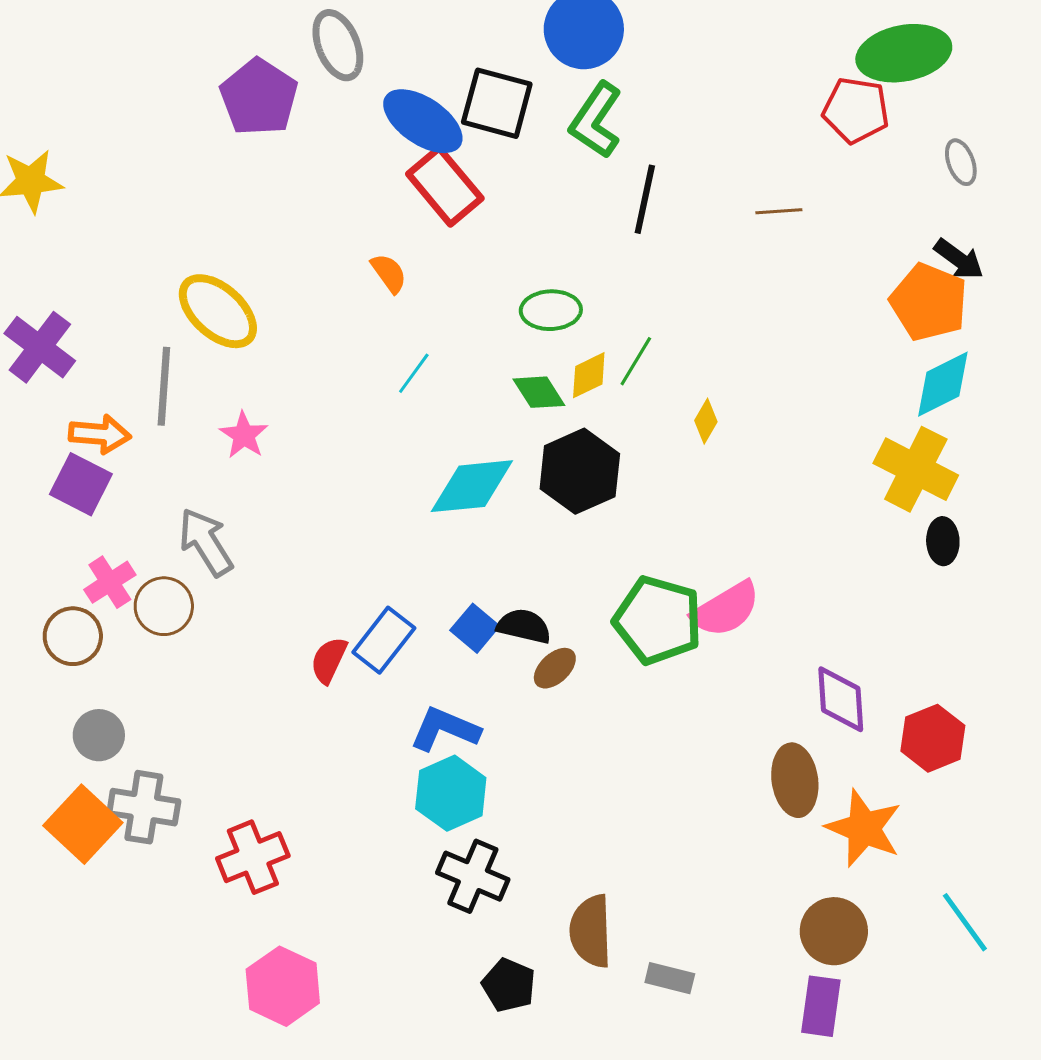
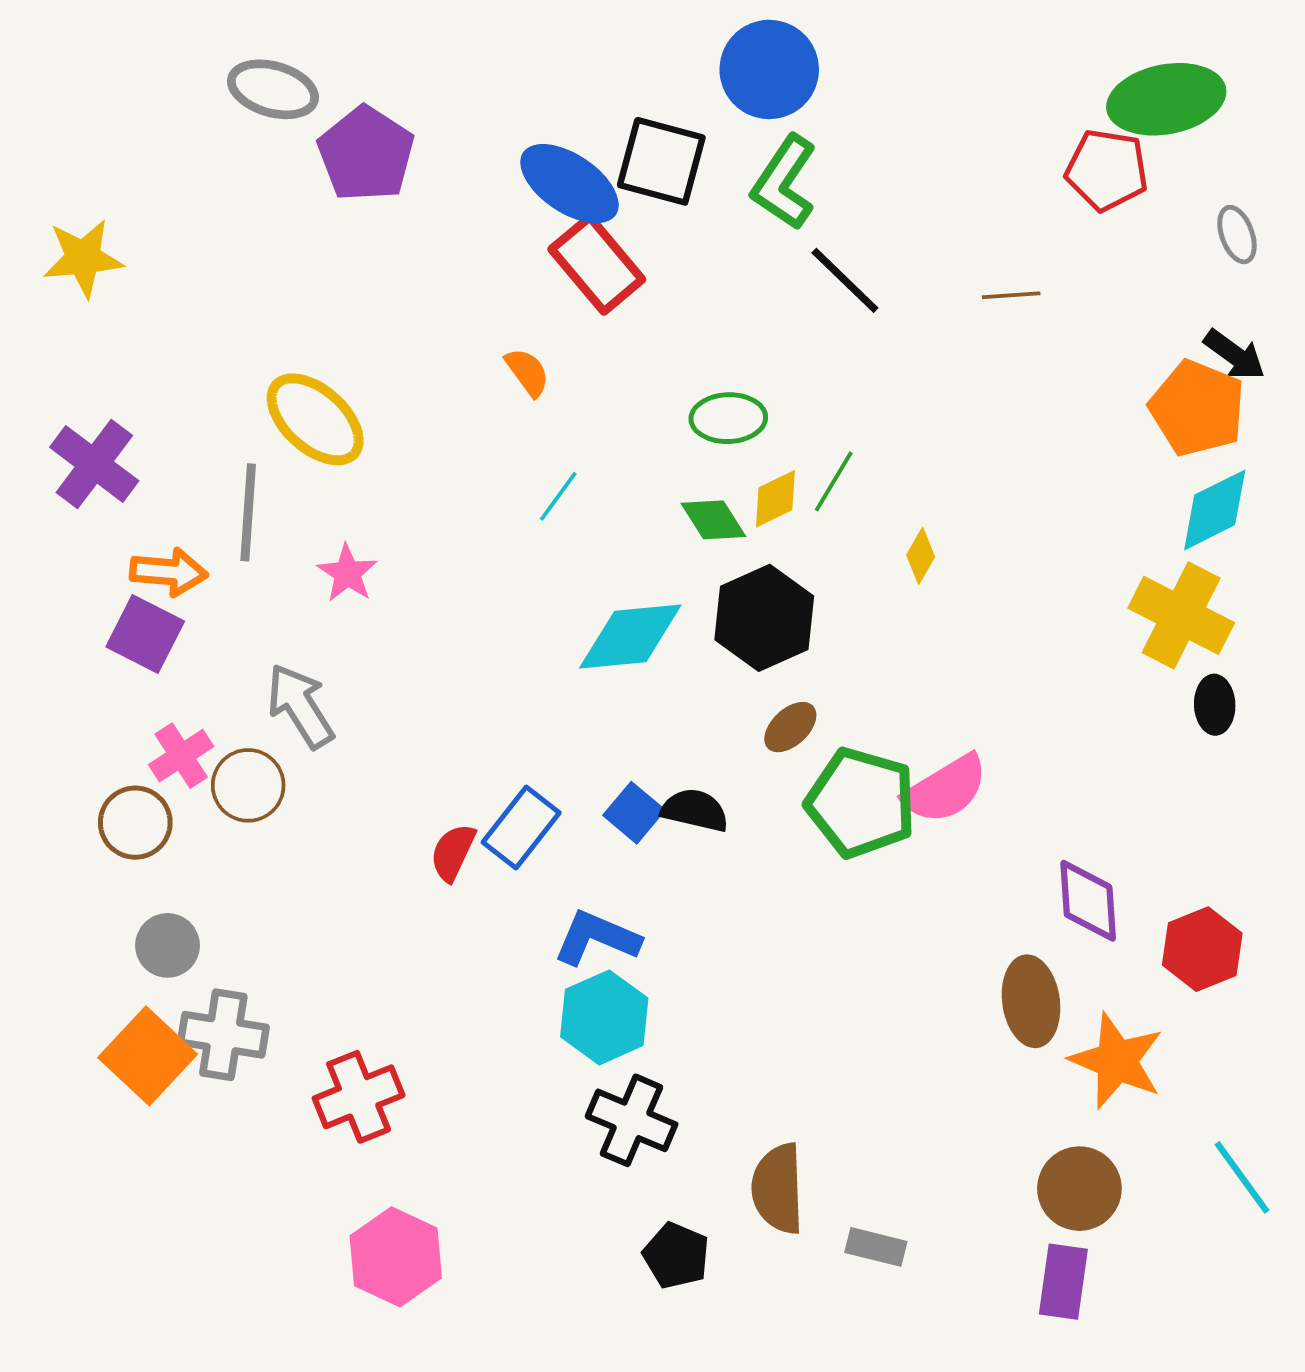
gray ellipse: (338, 45) -> (273, 89), moved, turned -52
black line: (645, 199) -> (845, 280), turned -58
brown ellipse: (555, 668) -> (790, 727), moved

